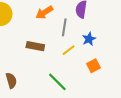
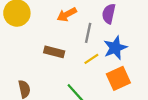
blue star: (89, 39) -> (115, 48), size x1.5
orange square: (94, 66) -> (118, 78), size x1.5

